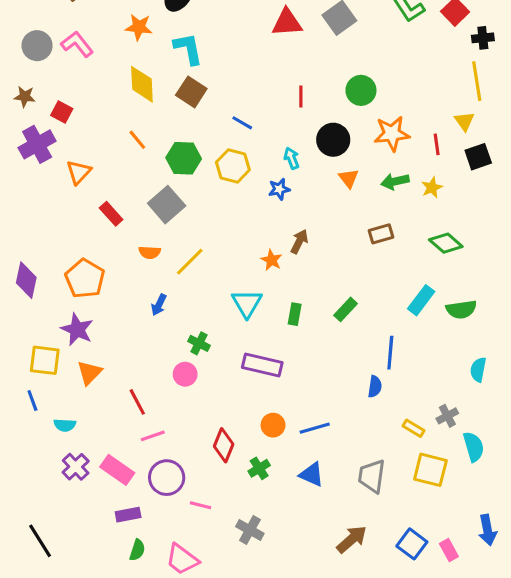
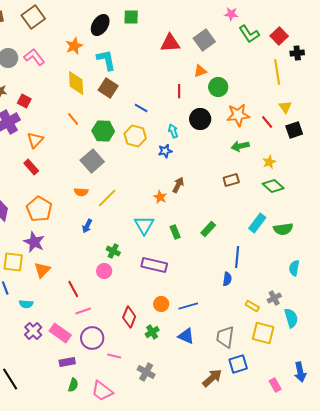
orange star: (139, 27) -> (74, 46), turned -30
yellow line: (477, 81) -> (277, 72), moved
red line: (437, 144) -> (267, 122), turned -32
orange triangle: (349, 178) -> (200, 71), moved, turned 48
yellow star: (432, 188) -> (269, 162), moved
red rectangle: (111, 214) -> (31, 167), moved
green rectangle: (295, 314) -> (175, 232), turned -32
blue square: (412, 544) -> (238, 364), moved, turned 36

